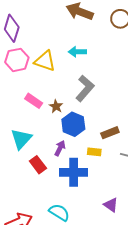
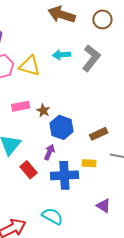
gray L-shape: (85, 88) -> (91, 58), moved
pink rectangle: (34, 101) -> (21, 106), turned -42
yellow rectangle: (94, 152) -> (89, 163), moved

